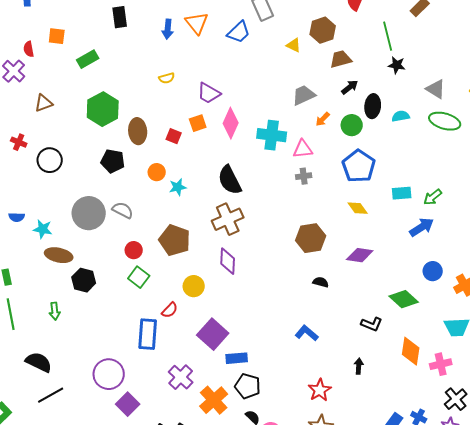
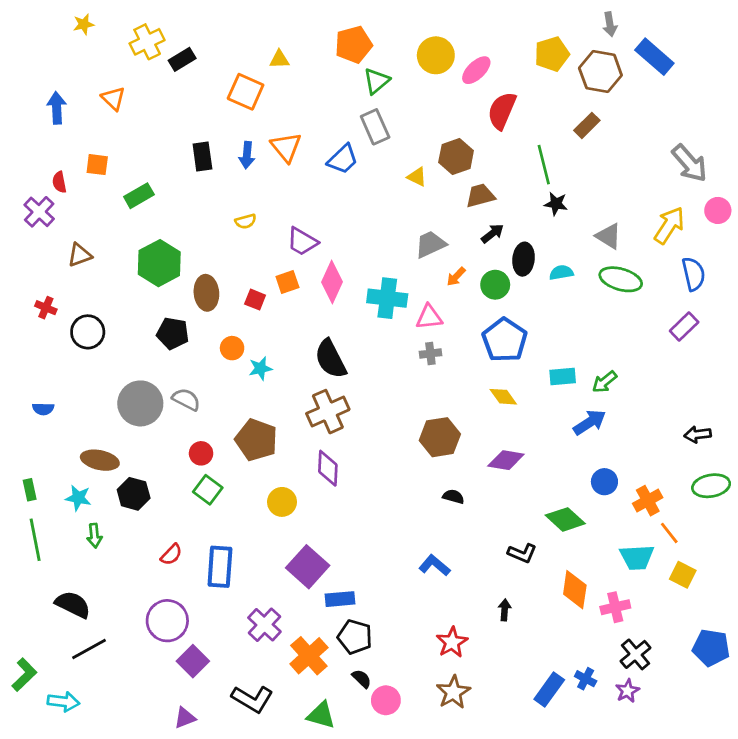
black rectangle: (120, 17) -> (202, 157), moved
cyan star: (43, 229) -> (78, 498), moved
red semicircle: (170, 310) -> (171, 555), moved

